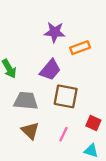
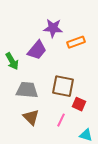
purple trapezoid: (50, 70) -> (37, 50), moved
red square: (93, 123) -> (79, 104), moved

